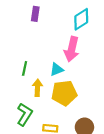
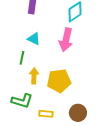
cyan triangle: (57, 69) -> (34, 39), moved, turned 48
green L-shape: (25, 114) -> (22, 101), turned 75

